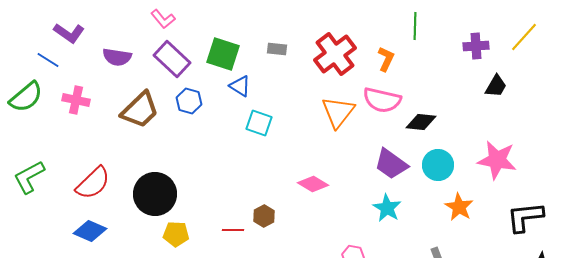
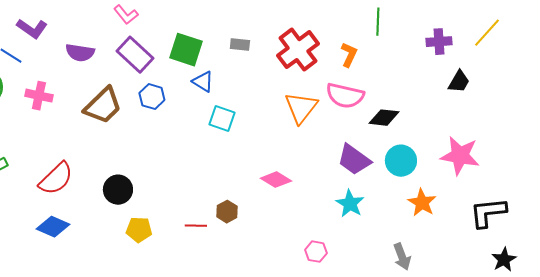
black circle: (155, 194) -> (118, 190), size x0.7

